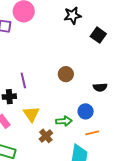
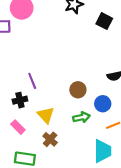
brown circle: (66, 74) -> (78, 90), moved
brown cross: (46, 136) -> (50, 139), moved

